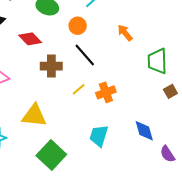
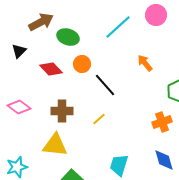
orange circle: (78, 26) -> (82, 64), moved
brown cross: (51, 66) -> (62, 111), moved
orange cross: (106, 92) -> (162, 122), moved

